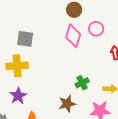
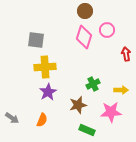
yellow cross: (17, 66) -> (45, 67), moved
purple star: (18, 96) -> (48, 92), moved

